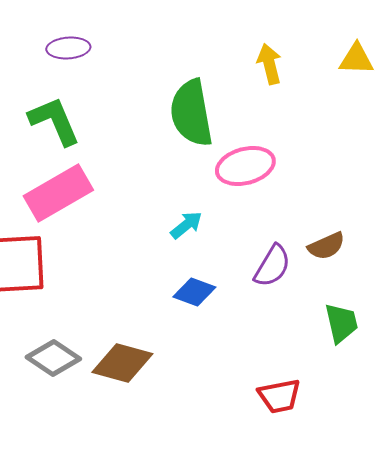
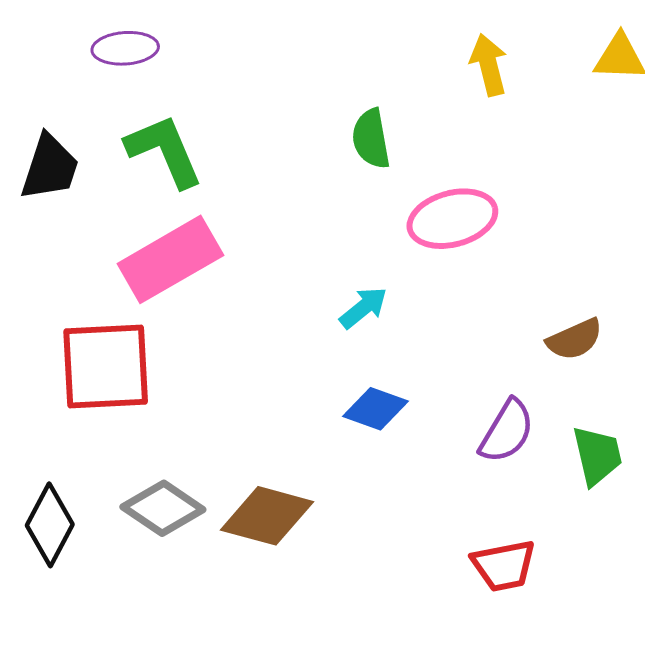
purple ellipse: (68, 48) -> (125, 48), moved
green semicircle: (191, 113) -> (371, 139), size x0.6
purple semicircle: (272, 266) -> (507, 431), moved

